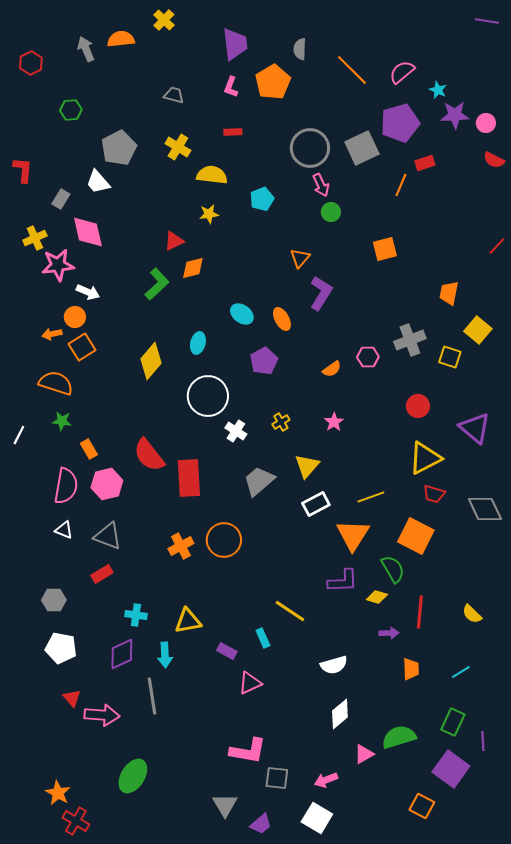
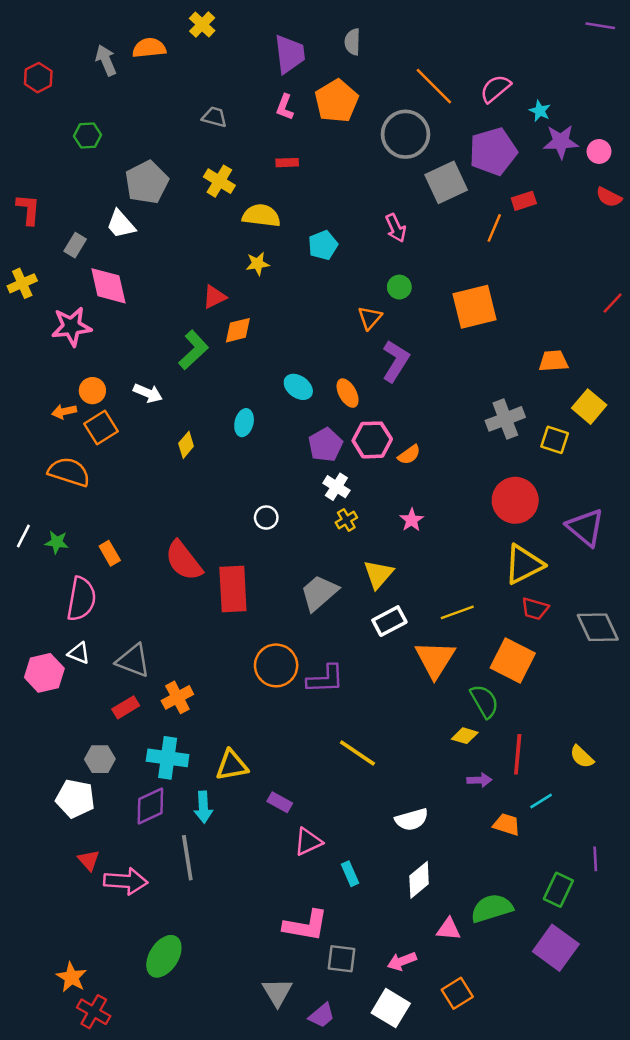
gray semicircle: (300, 49) -> (352, 42), moved
gray circle: (310, 148) -> (405, 134), moved
green circle: (331, 212) -> (399, 287), moved
yellow cross: (35, 238) -> (22, 283), moved
orange square: (385, 249) -> (475, 307), size x1.5
white arrow: (88, 292) -> (148, 393), moved
orange trapezoid: (449, 293) -> (553, 361), turned 75
pink hexagon: (368, 357) -> (372, 440), moved, size x1.4
yellow diamond: (151, 361) -> (186, 445), size x0.6
white circle: (208, 396) -> (266, 518), moved, size x0.5
red circle: (418, 406) -> (515, 500), size x1.6
green star: (62, 421) -> (57, 542), moved
white cross: (236, 431) -> (336, 487), moved
pink hexagon: (107, 484) -> (44, 673), moved
orange cross: (181, 546) -> (177, 697), moved
purple L-shape: (343, 581) -> (325, 679), moved
gray hexagon: (54, 600) -> (100, 759), moved
cyan cross: (136, 615) -> (168, 758), size x1.5
cyan rectangle: (263, 638) -> (350, 874), moved
orange trapezoid: (411, 669) -> (507, 824), turned -70
cyan line: (461, 672) -> (541, 801), moved
purple line: (483, 741) -> (595, 859), moved
pink triangle: (364, 754) -> (449, 929), turned 35
orange square: (422, 806) -> (457, 993), moved, turned 30

